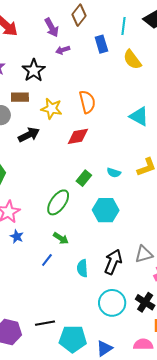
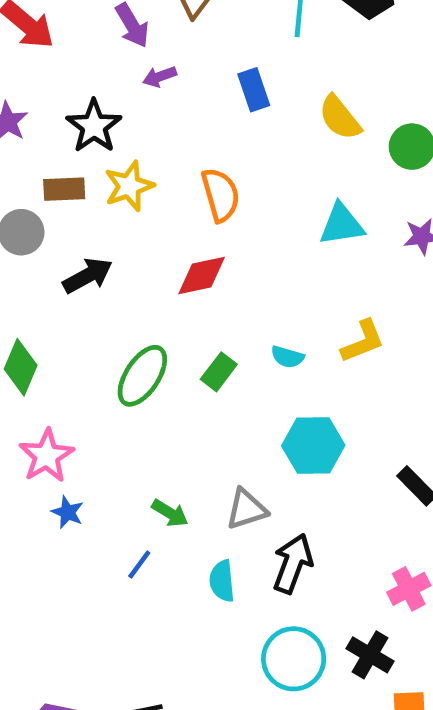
blue rectangle: (101, 44) -> (254, 90), moved
yellow semicircle: (132, 60) -> (340, 118), moved
yellow star: (52, 109) -> (129, 186), moved, turned -30
cyan triangle: (139, 116) -> (342, 224), turned -35
green ellipse: (58, 202) -> (142, 376), moved
cyan hexagon: (106, 210) -> (313, 446), moved
gray triangle: (144, 254) -> (246, 509), moved

